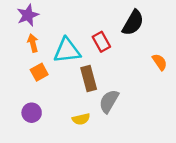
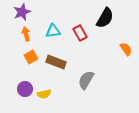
cyan triangle: (67, 51) -> (53, 31), moved, size x0.7
brown rectangle: (89, 78) -> (56, 62), moved, turned -54
yellow semicircle: (81, 119) -> (44, 94), moved

